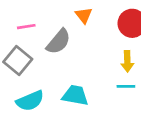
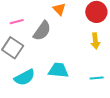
cyan line: (126, 86) -> (97, 78), moved

